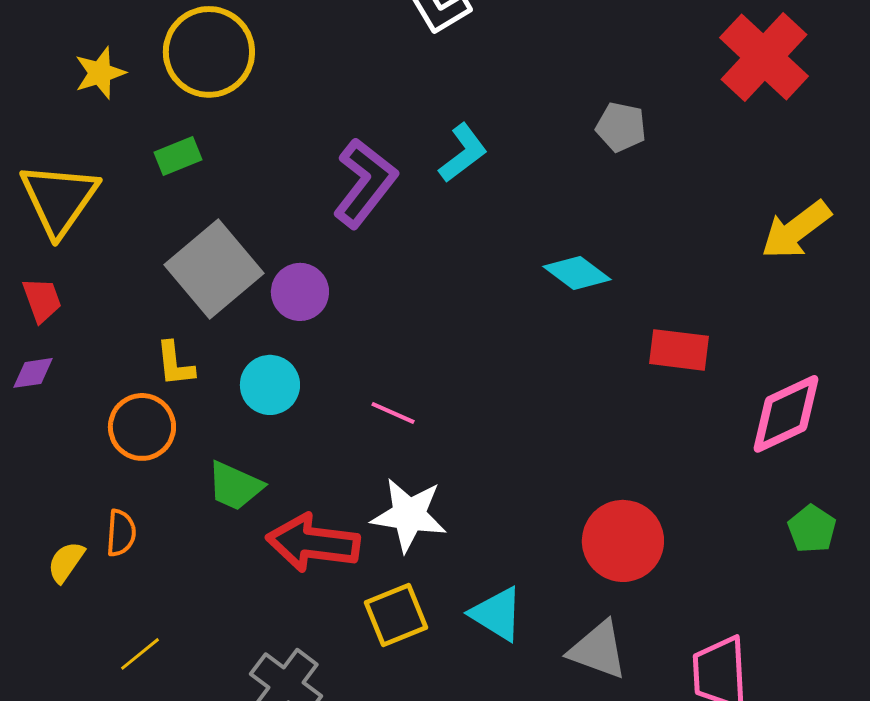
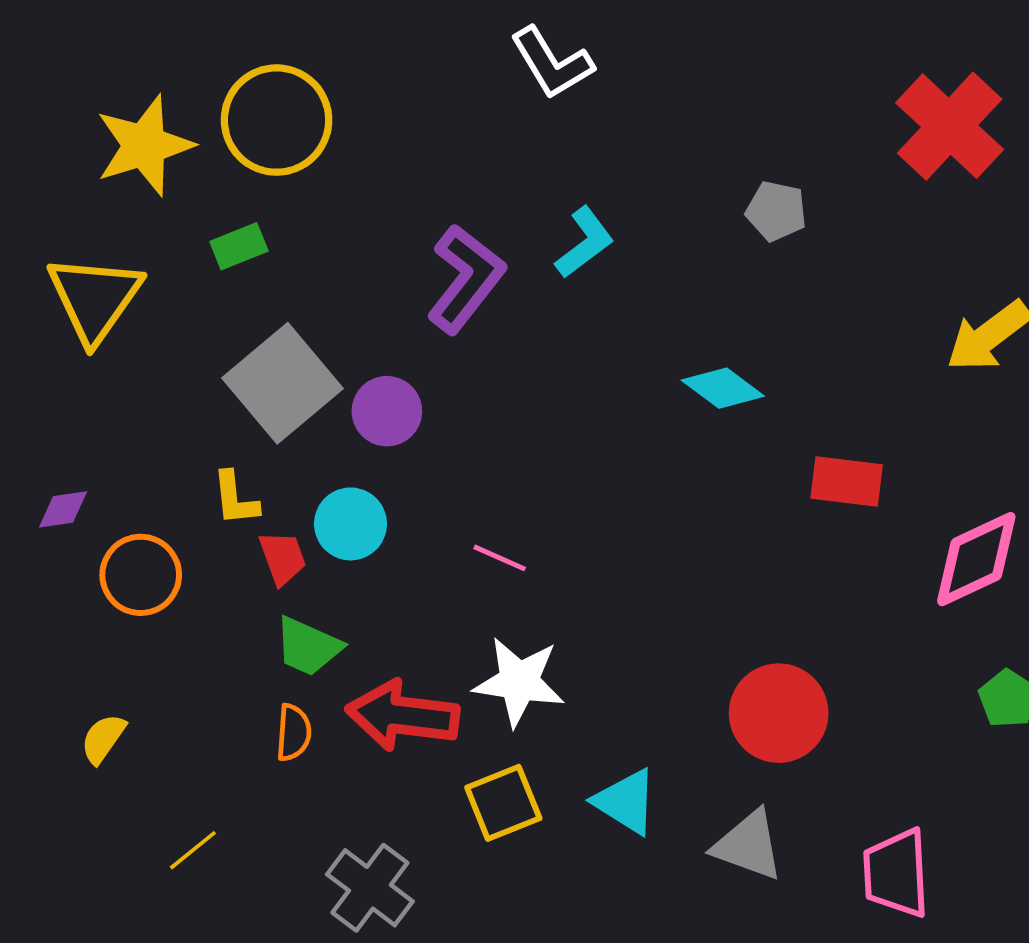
yellow star: (100, 73) -> (144, 146), size x1.6
red trapezoid: (42, 300) -> (283, 558), moved
orange circle: (142, 427) -> (141, 575), moved
orange semicircle: (121, 533) -> (294, 733), moved

